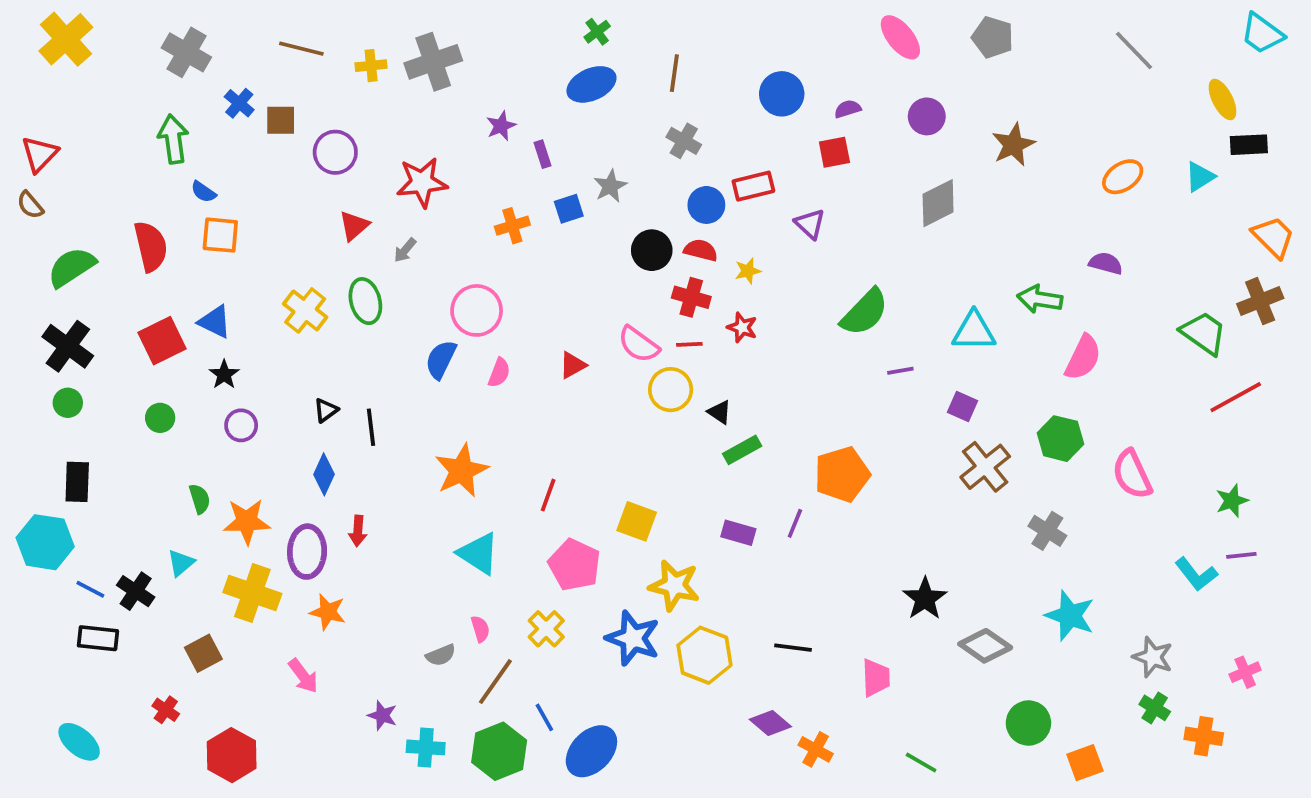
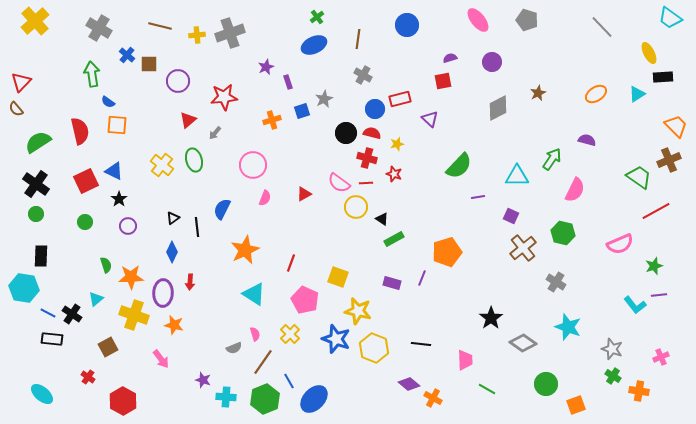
blue circle: (782, 94) -> (407, 25), moved
brown star: (1013, 145) -> (538, 93), moved, size x0.7
green arrow: (1040, 299) -> (552, 159), turned 115
blue semicircle: (441, 359) -> (222, 209), moved
pink semicircle: (1132, 474) -> (620, 244), moved, turned -88
green line: (921, 763) -> (487, 389), moved

